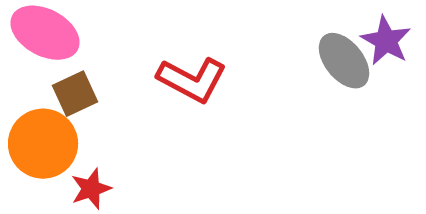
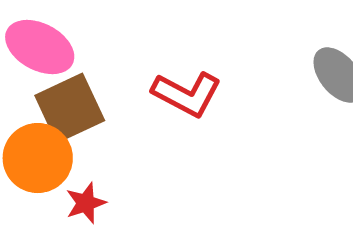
brown square: (75, 94) -> (70, 108), size x1.5

